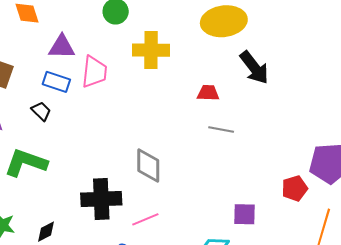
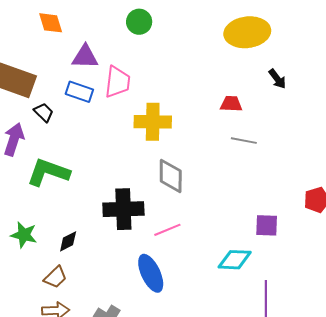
yellow cross: (151, 50) -> (153, 122), moved
black arrow: (254, 68) -> (277, 79), size x0.6
black trapezoid: (41, 111) -> (44, 112), moved

